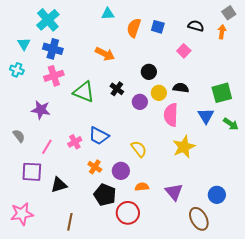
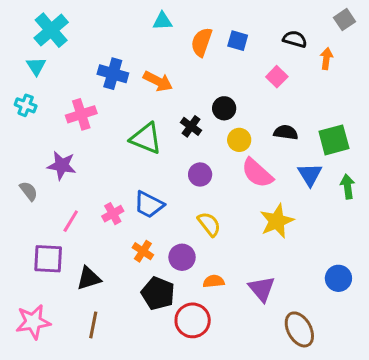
cyan cross: (48, 20) -> (51, 30), moved
orange arrow: (222, 32) -> (326, 59), moved
blue cross: (53, 49) -> (113, 74), moved
black semicircle: (181, 88) -> (286, 132), moved
black cross: (117, 89) -> (191, 126), moved
green triangle: (84, 92) -> (146, 138), moved
purple circle: (140, 102) -> (200, 174), moved
pink semicircle: (171, 115) -> (257, 173), turned -50
green arrow: (231, 124) -> (347, 187), turned -133
gray semicircle: (19, 136) -> (29, 191), moved
blue circle: (217, 195) -> (338, 278), moved
brown line: (70, 222) -> (93, 325), moved

